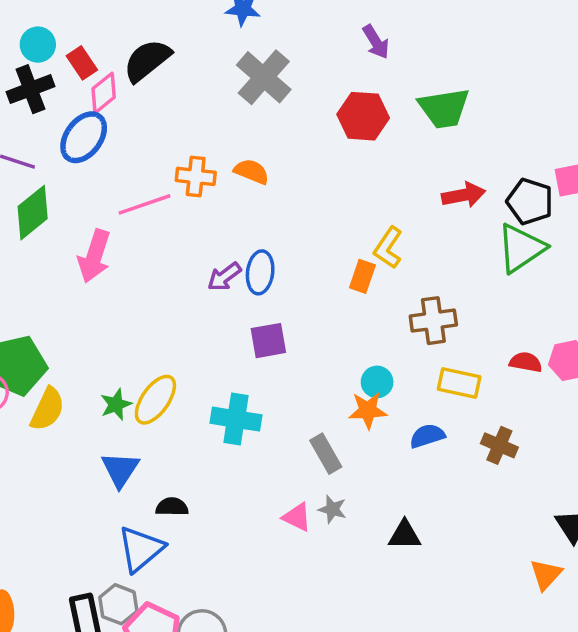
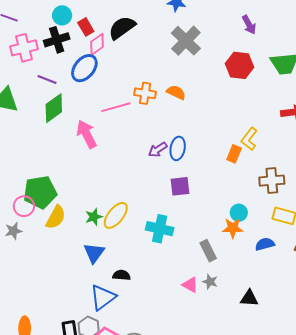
pink arrow: (94, 256) -> (87, 134), turned 132

